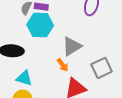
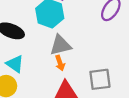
gray triangle: (72, 46) -> (60, 45), moved

